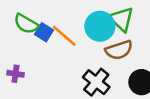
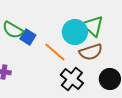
orange line: (64, 36) -> (55, 52), moved

